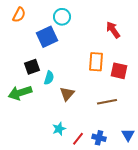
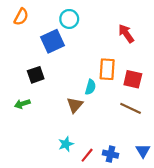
cyan semicircle: (49, 78) -> (90, 87), moved
green arrow: (20, 93) -> (22, 104), size x0.6
brown line: (107, 102) -> (131, 108), moved, turned 36

